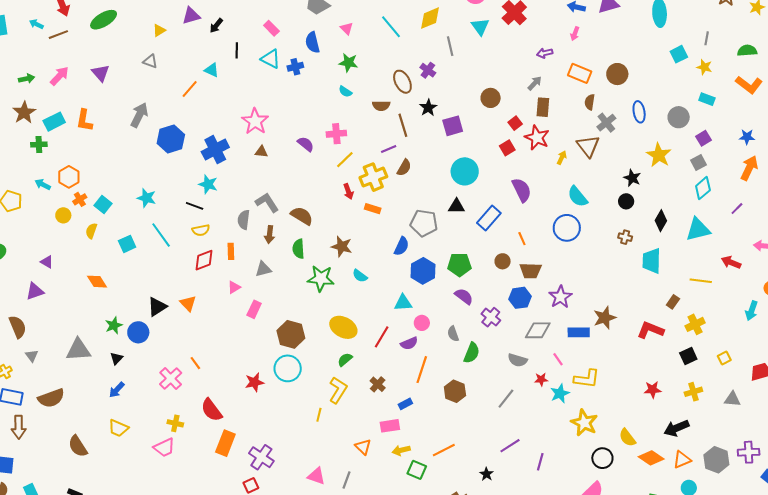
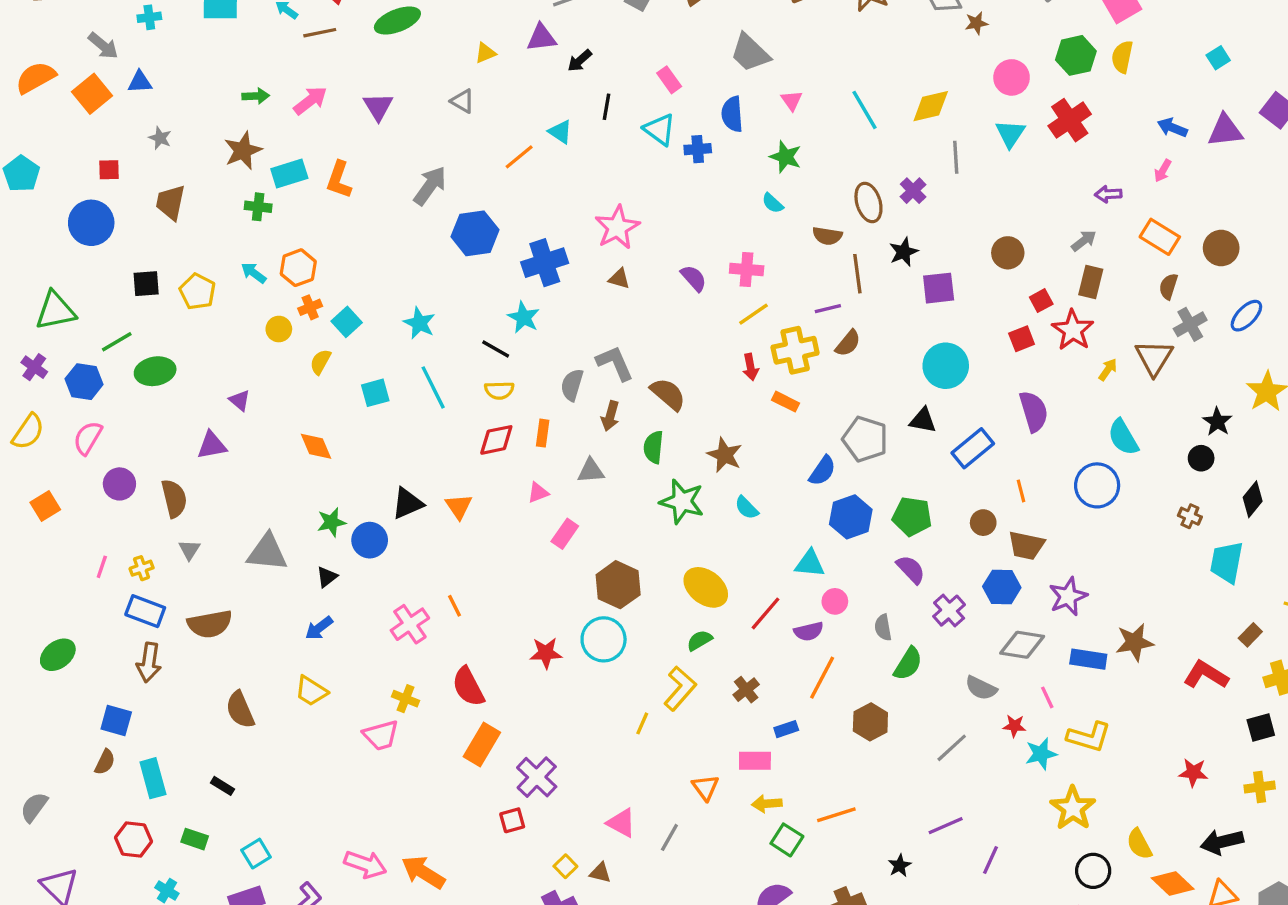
blue ellipse: (639, 112) -> (1246, 316), turned 45

